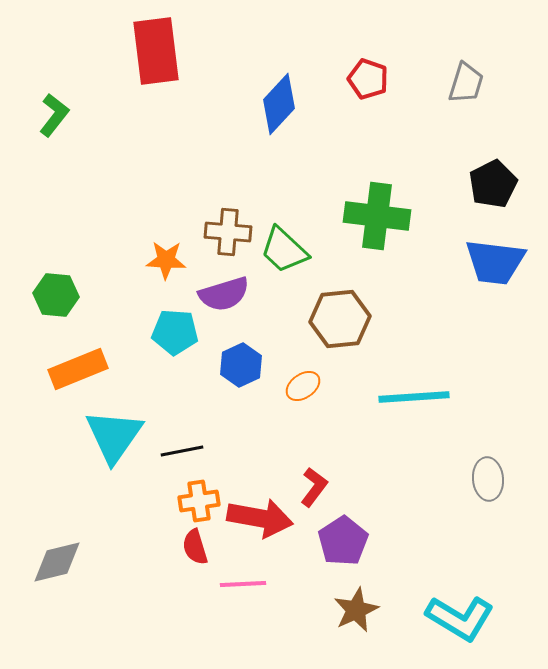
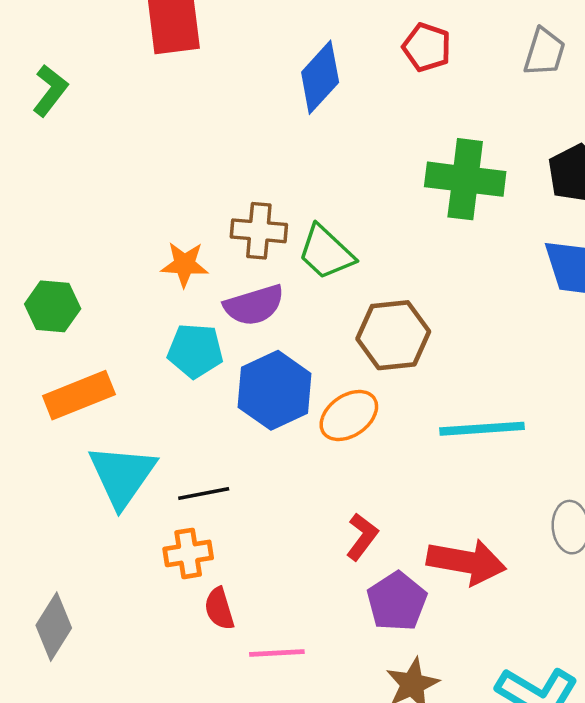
green cross: (377, 216) -> (465, 179), moved
blue hexagon: (241, 365) -> (274, 390), size x1.5
orange ellipse: (303, 386) -> (349, 416), size x1.4
orange cross: (199, 501) -> (188, 553), moved
red arrow: (260, 518) -> (466, 562), moved
gray diamond: (57, 562) -> (54, 627), turned -44

